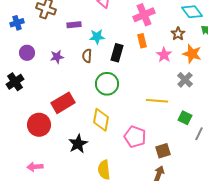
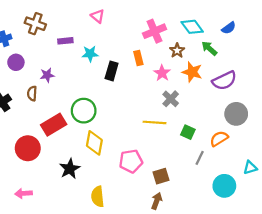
pink cross: (144, 15) -> (155, 31), moved
purple circle: (27, 53) -> (16, 62), moved
brown semicircle: (87, 56) -> (32, 93), moved
gray cross: (185, 80) -> (171, 99), moved
green circle: (107, 84) -> (84, 111), moved
green square: (185, 118) -> (188, 132), moved
pink pentagon: (135, 137) -> (131, 161), turned -30

